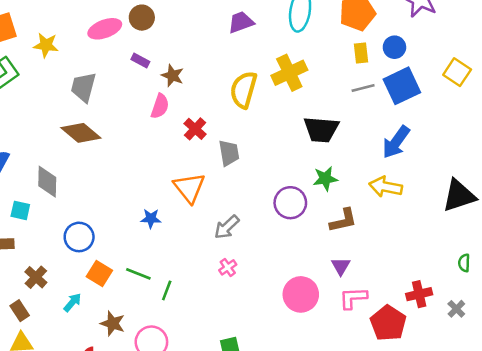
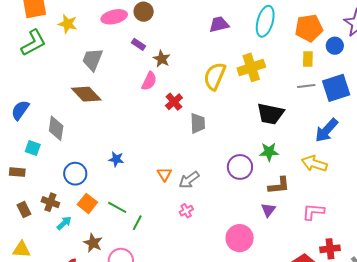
blue circle: (394, 47) -> (335, 46), moved
orange triangle: (189, 188) -> (164, 174), moved, size x0.6
blue star: (151, 219) -> (116, 159), moved
purple triangle: (341, 266) -> (268, 210), moved
brown cross: (36, 277) -> (50, 202), moved, turned -30
pink L-shape: (353, 298) -> (313, 212), moved
brown rectangle: (20, 311) -> (24, 209), moved

